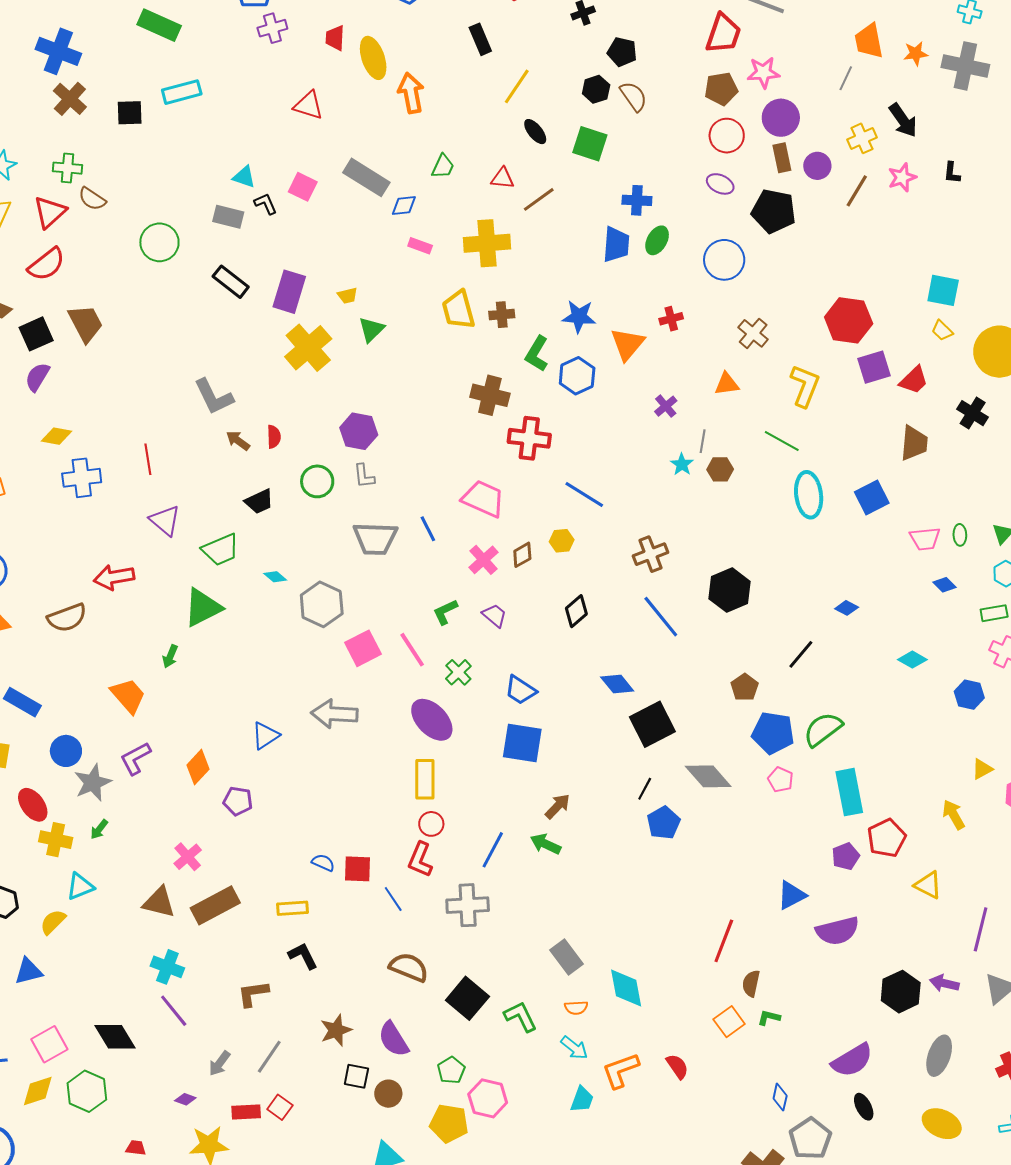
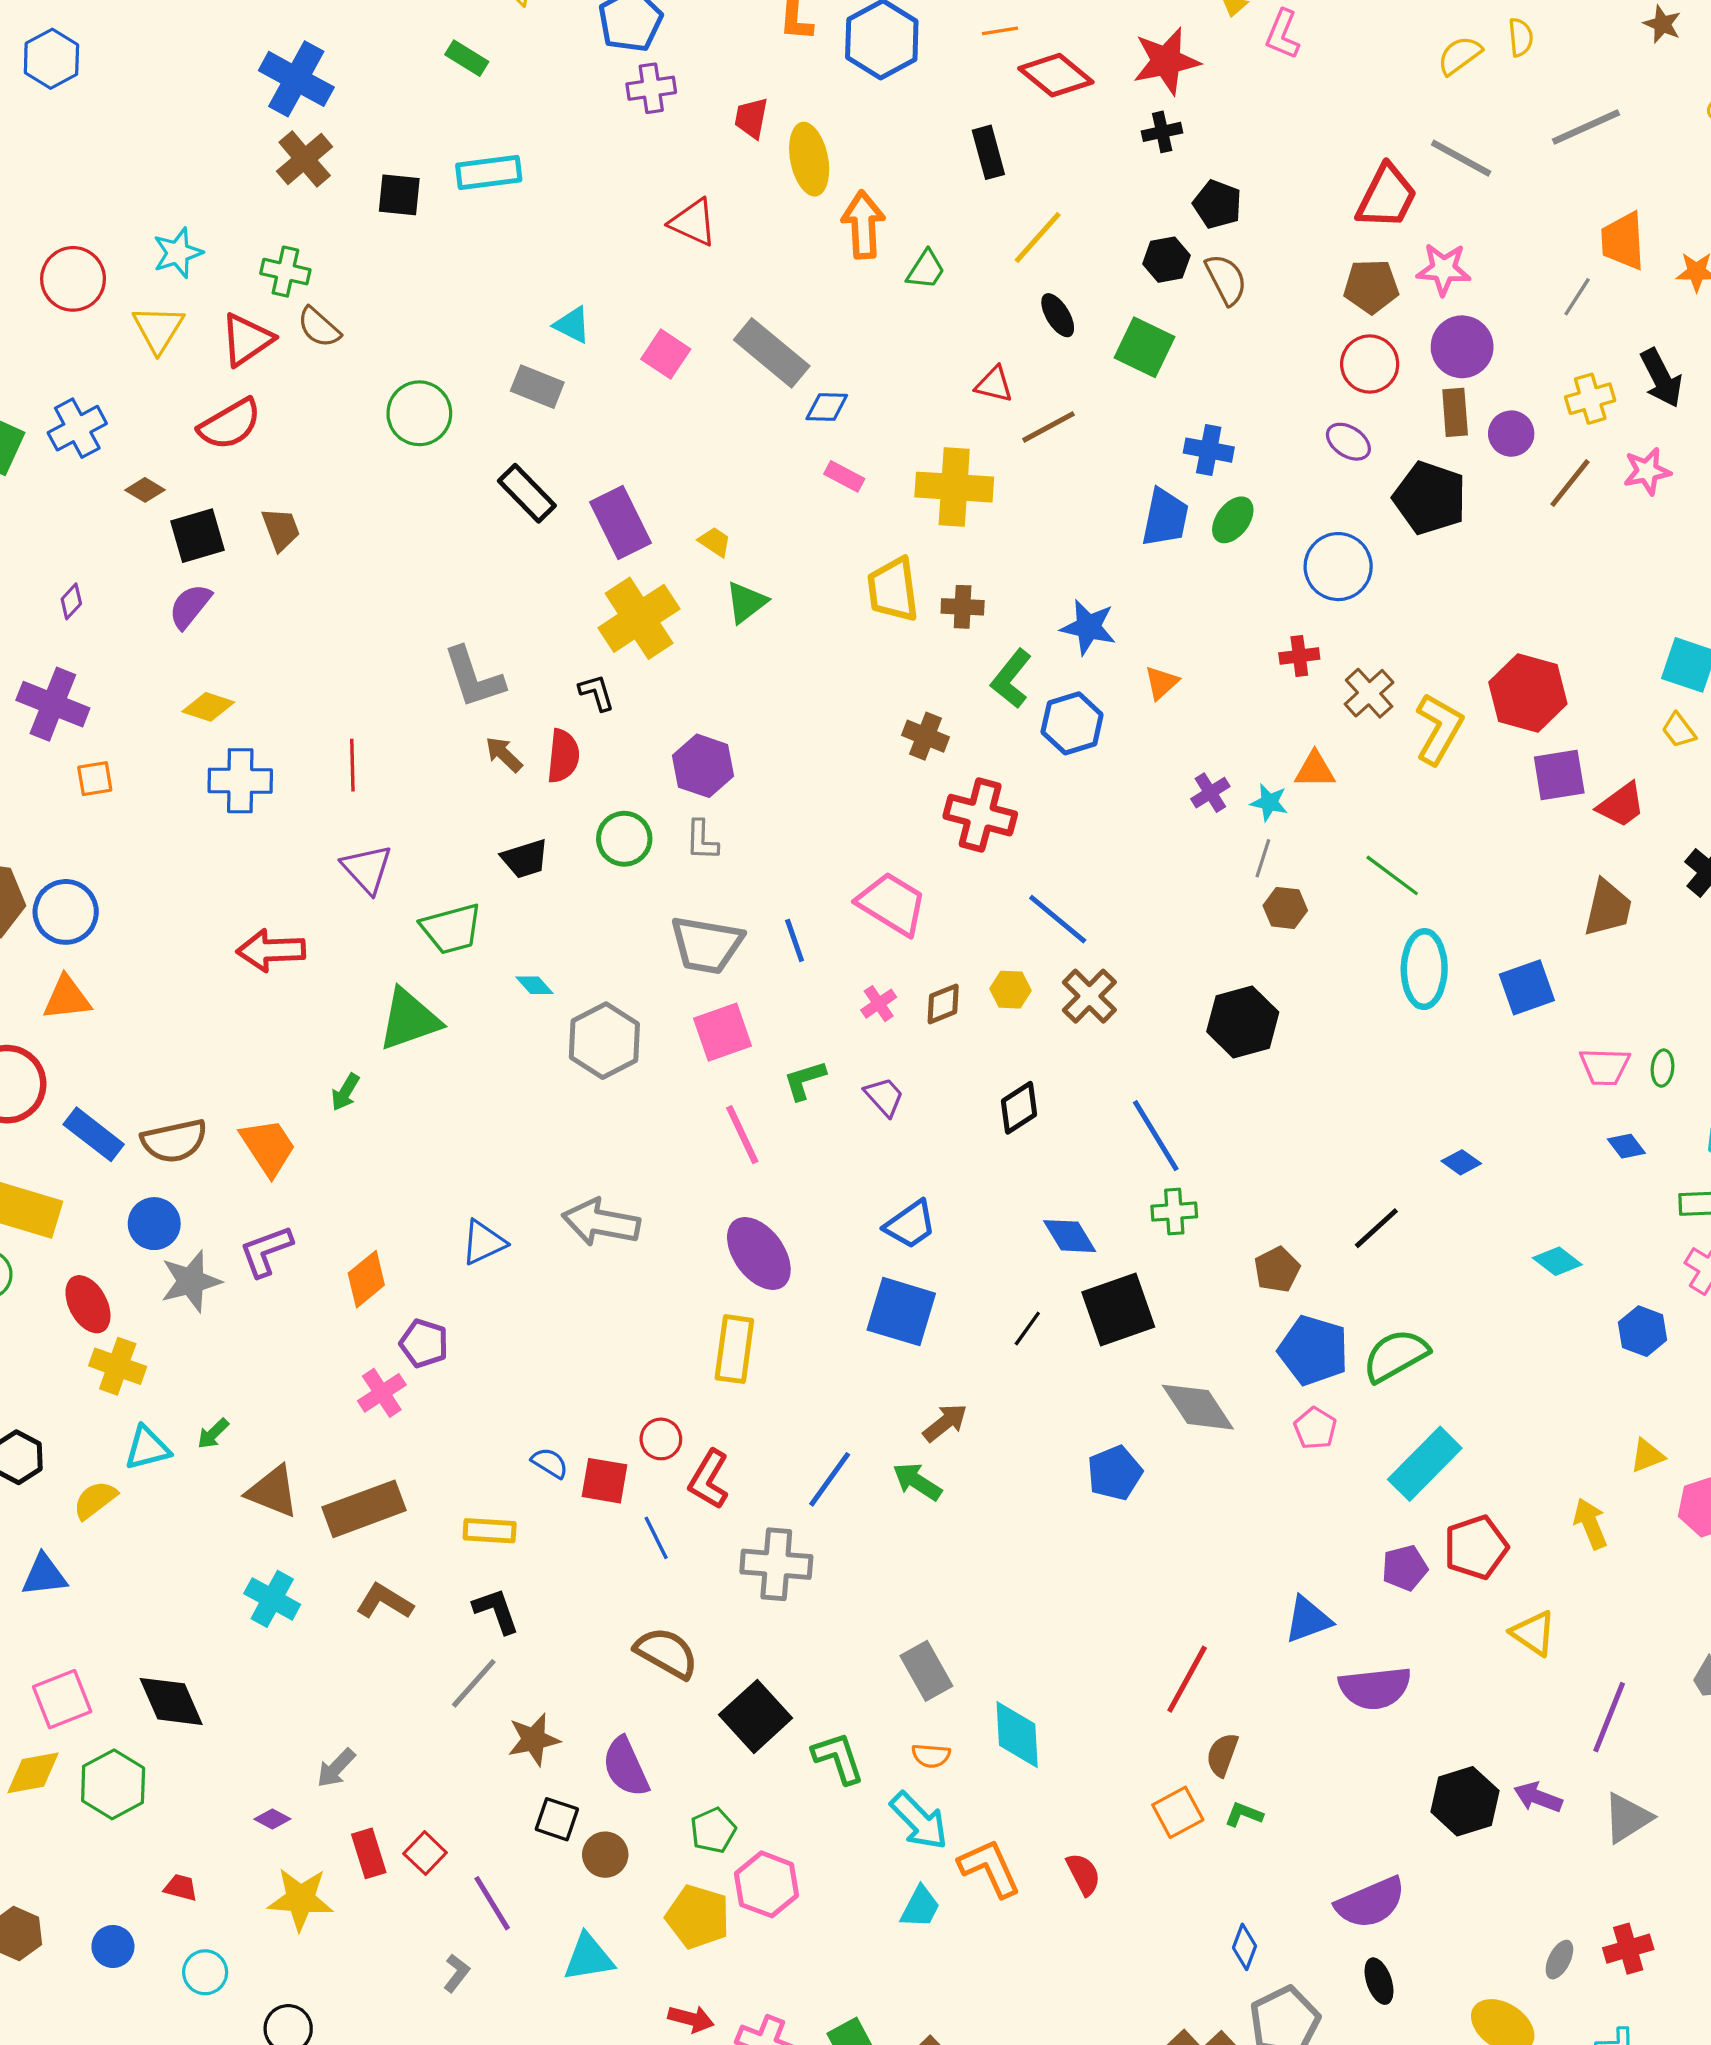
green rectangle: (159, 25) -> (467, 58), size x0.6
green trapezoid: (443, 166) -> (926, 270), moved
black L-shape: (266, 204) -> (597, 693), moved
purple rectangle: (289, 292) -> (620, 522), turned -51
yellow trapezoid: (348, 296) -> (715, 542), turned -140
red cross: (671, 319) -> (1299, 656), moved
brown trapezoid: (86, 323) -> (281, 529), size x0.7
orange triangle: (627, 344) -> (1161, 683), size x0.6
yellow L-shape: (805, 386) -> (1439, 729), moved
brown cross: (490, 395) -> (925, 736), size x0.7
red semicircle: (274, 437) -> (563, 756), size x1.4
cyan star: (682, 464) -> (1269, 802), moved, turned -30
brown cross: (650, 554) -> (1089, 996), moved, turned -32
pink cross: (484, 560) -> (879, 1004), size x0.7
black hexagon: (729, 590) -> (1243, 1022), moved
brown semicircle: (67, 618) -> (174, 1141), moved
pink square: (363, 648) -> (722, 1032), moved
green cross: (458, 672) -> (1174, 1212), moved, turned 32
blue trapezoid: (520, 690) -> (910, 1225), turned -76
black line: (645, 789) -> (1027, 1328), moved
cyan rectangle: (849, 792) -> (1425, 1464), turned 48
red circle: (431, 824) -> (661, 1439), moved
green arrow: (99, 829) -> (213, 1434), moved
pink cross: (188, 857) -> (382, 1393), moved
brown L-shape: (253, 994) -> (384, 1602), moved, turned 32
purple line: (174, 1011) -> (492, 1903), moved
cyan arrow: (574, 1048) -> (919, 1821), size x1.4
gray ellipse: (939, 1056) -> (1559, 1960), moved, size x0.6
gray line: (269, 1057) -> (474, 1683), moved
orange L-shape: (620, 1070) -> (990, 1868), turned 78
red rectangle: (246, 1112) -> (369, 1853), turned 68

